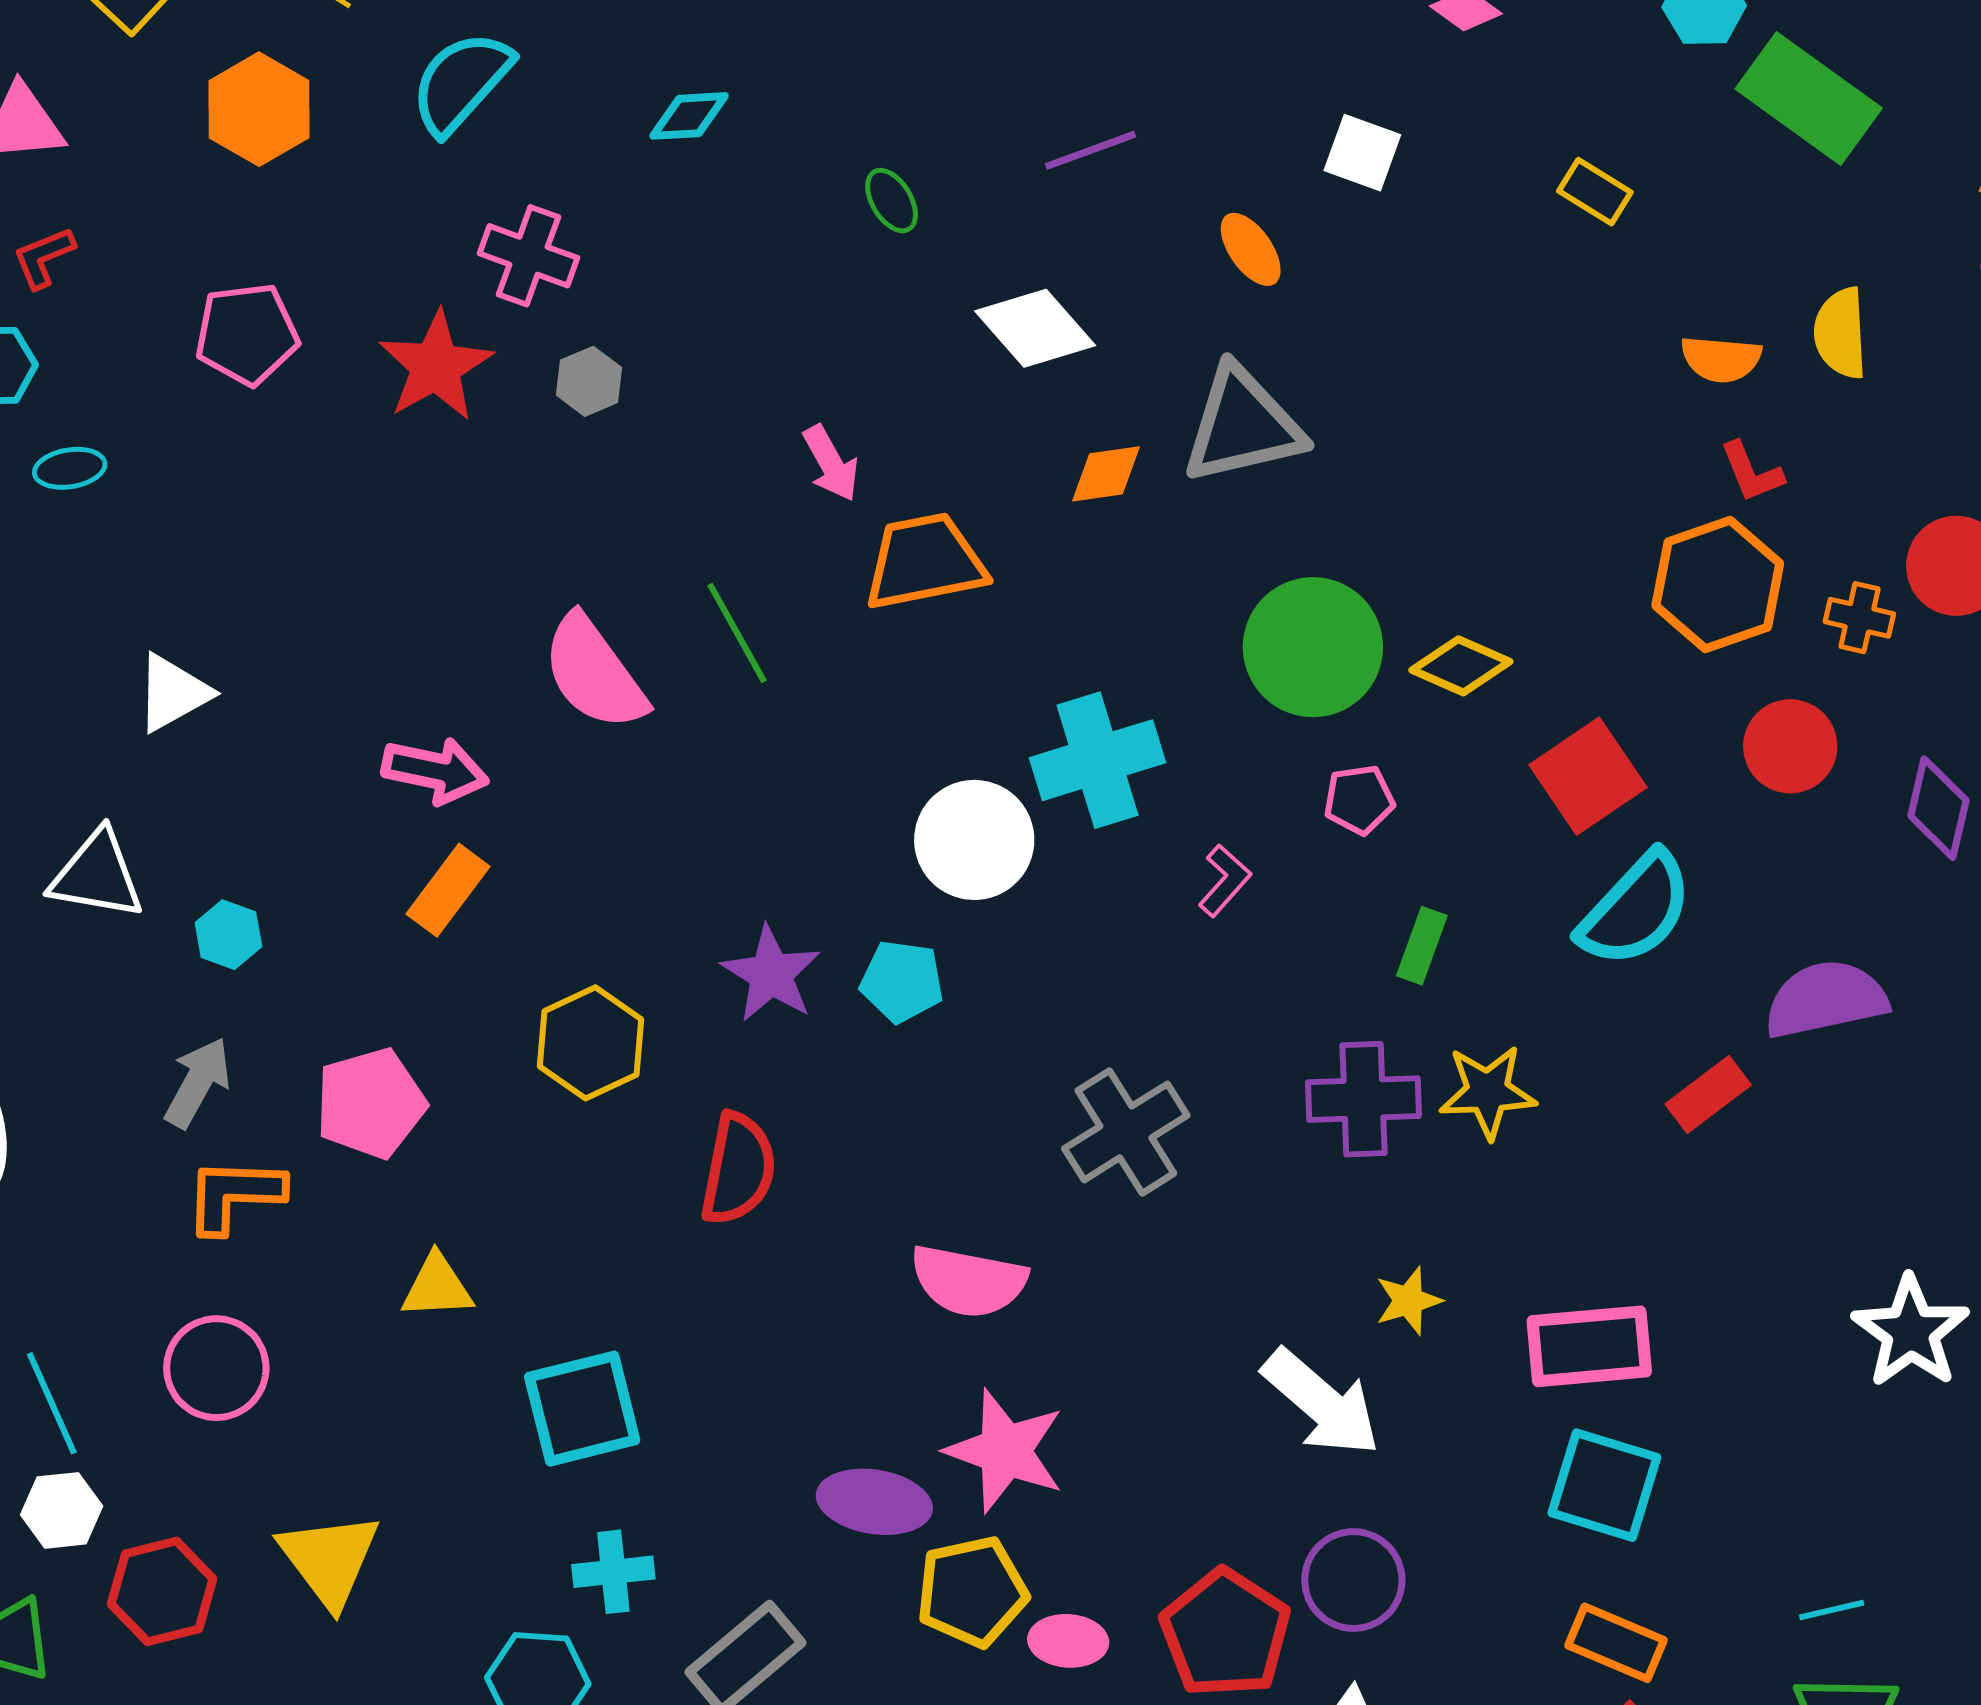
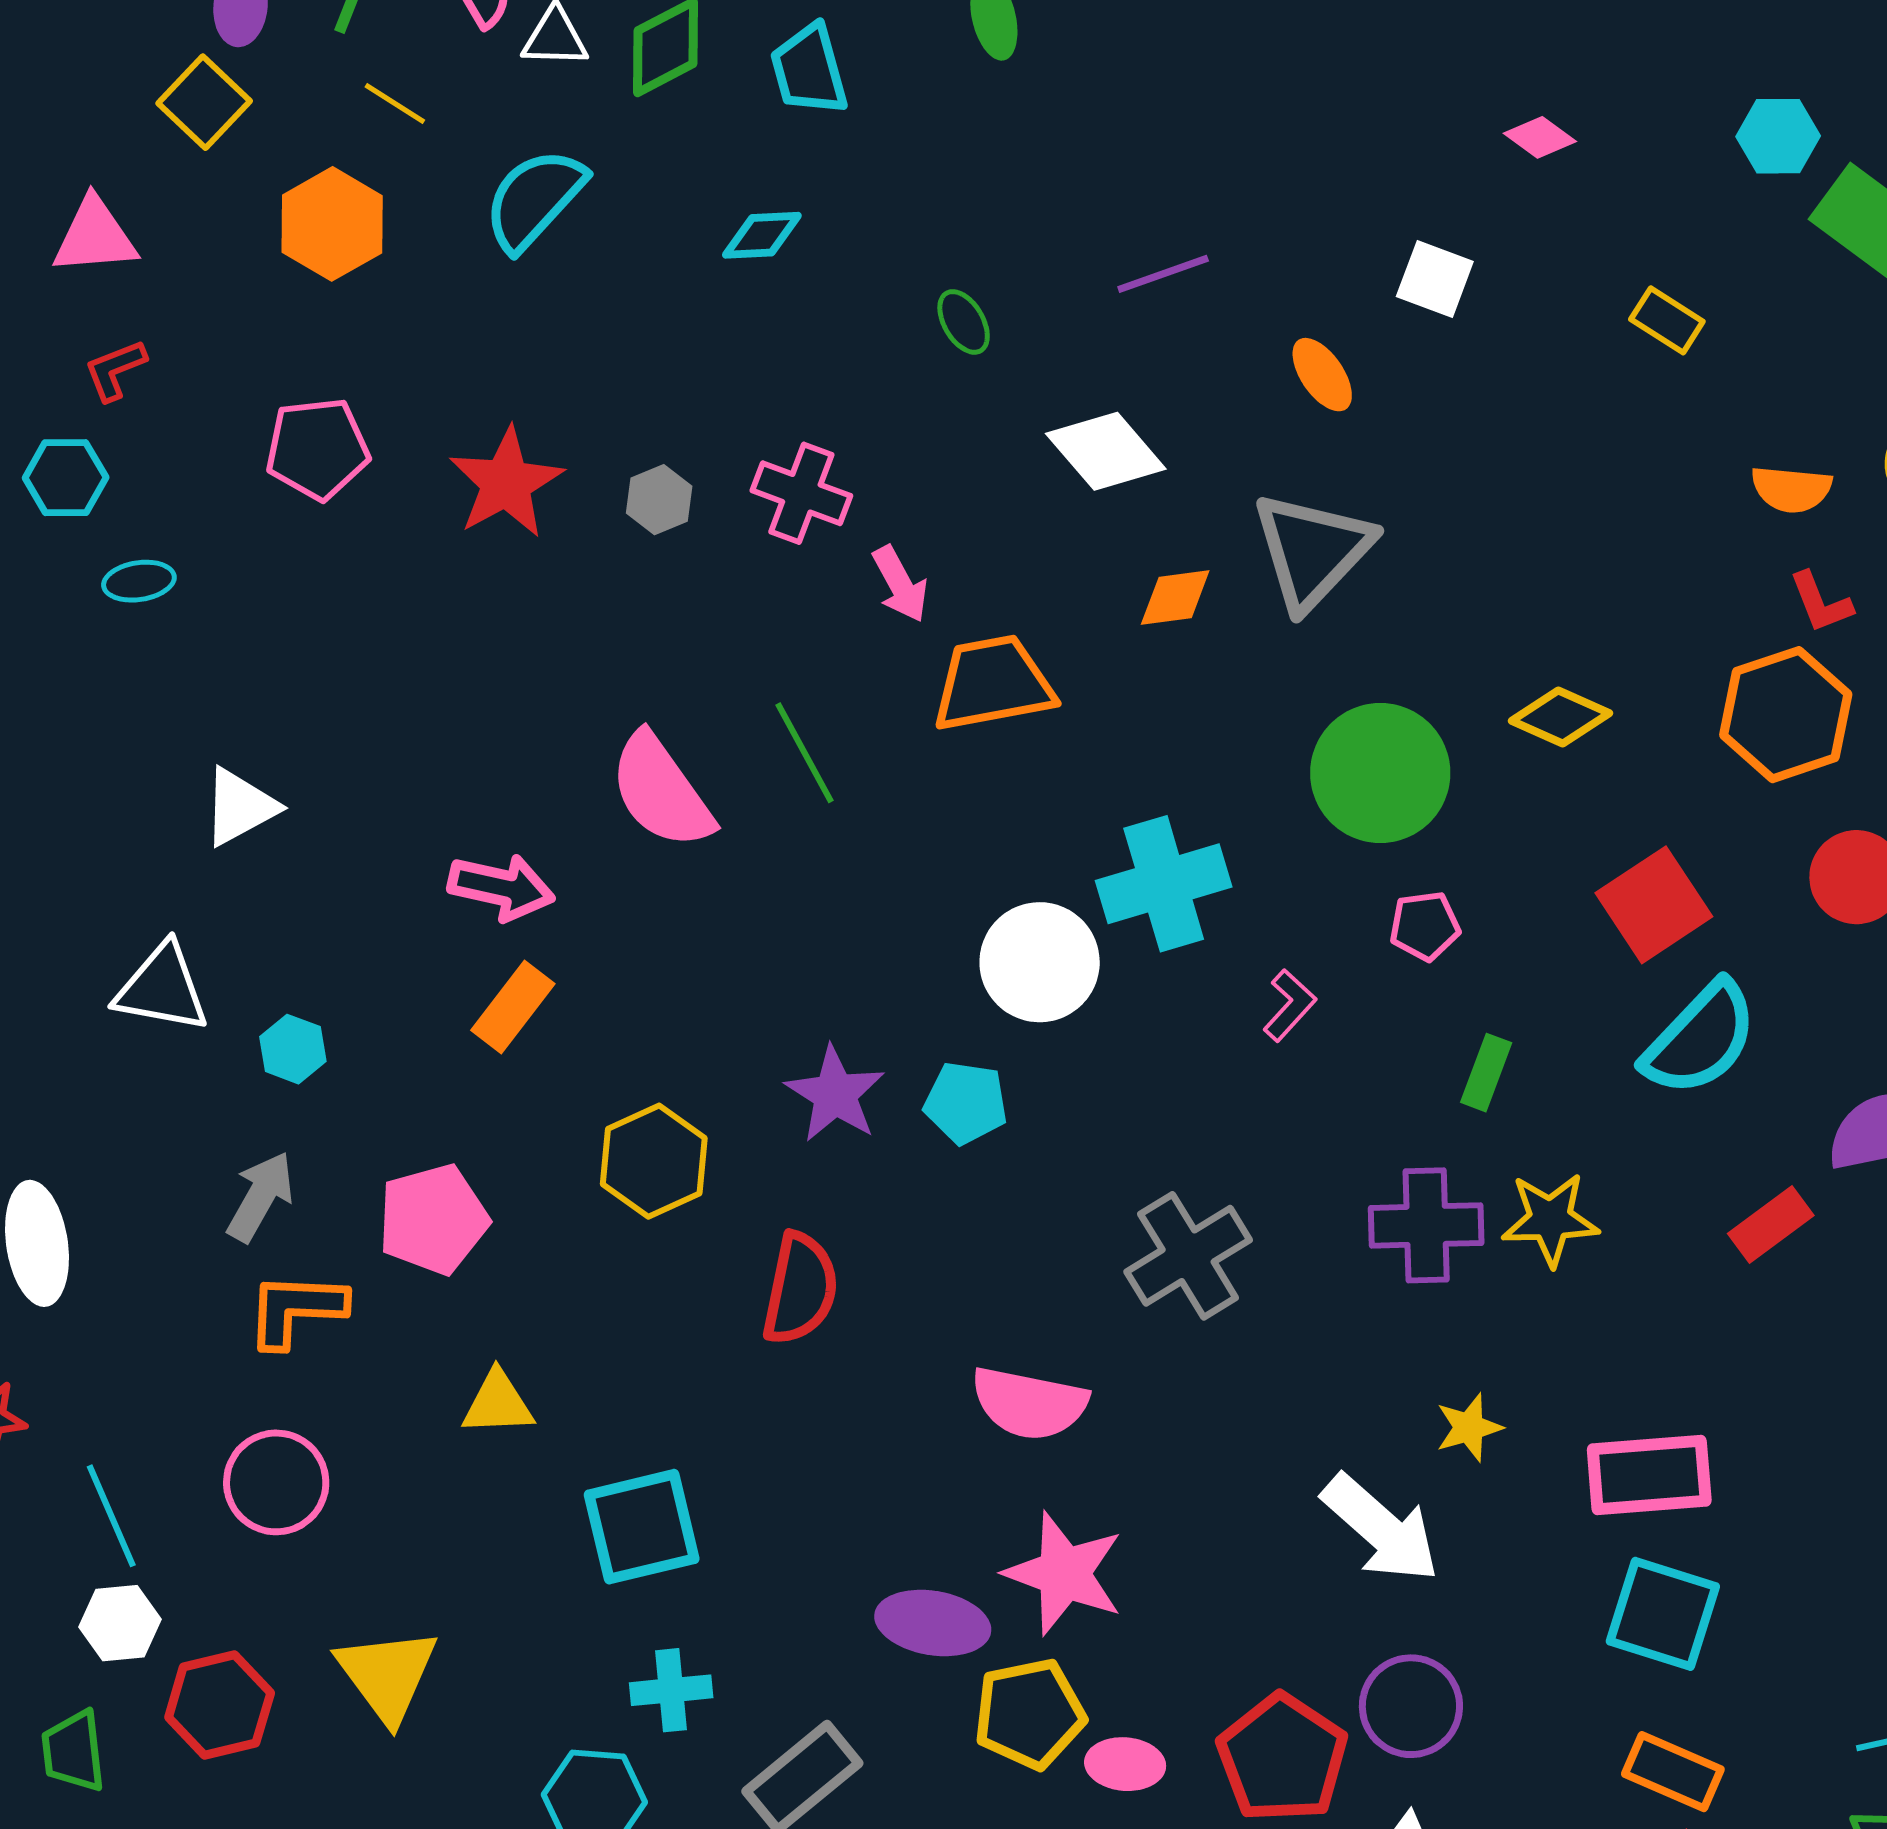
pink cross: (528, 256) -> (801, 493), moved
gray triangle: (1243, 425) -> (1312, 550), turned -34
yellow diamond: (1461, 666) -> (1560, 717), moved

